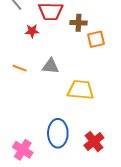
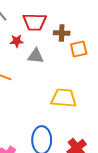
gray triangle: (51, 66) -> (36, 56), moved

